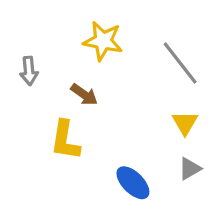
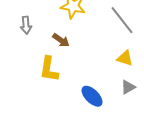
yellow triangle: (185, 123) -> (125, 58), turned -42

